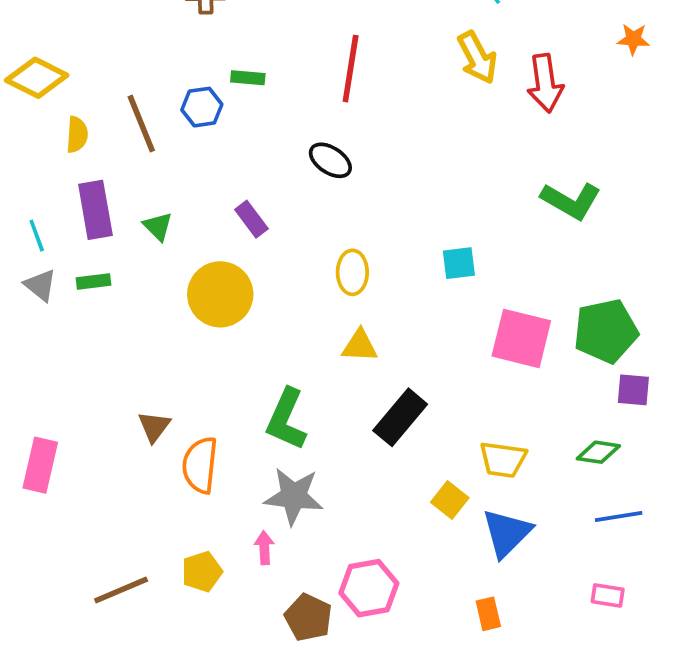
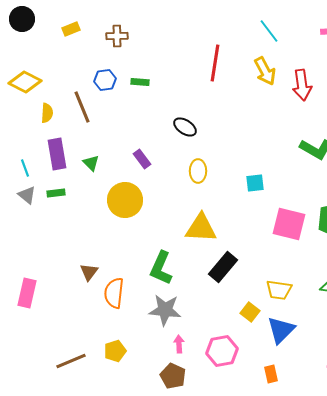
red line: (351, 69) -> (215, 63), moved
blue hexagon: (202, 107) -> (105, 80), moved
yellow ellipse: (352, 272) -> (198, 171), moved
yellow triangle: (360, 346) -> (201, 228), size x1.6
pink arrow: (264, 548) -> (179, 344), moved
pink hexagon: (369, 588) -> (222, 351), moved

